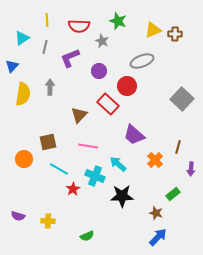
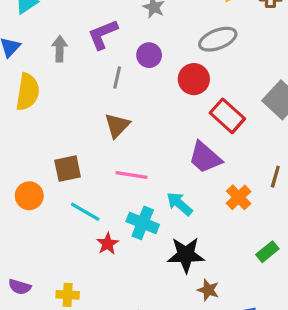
gray line: (45, 47) -> (117, 78), moved
gray arrow: (50, 87) -> (60, 49), moved
red rectangle: (108, 104) -> (227, 116), moved
brown star: (156, 213) -> (208, 290), moved

